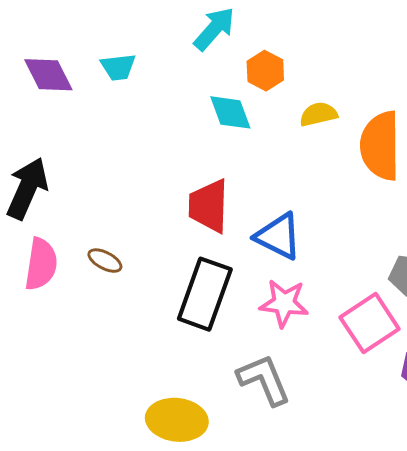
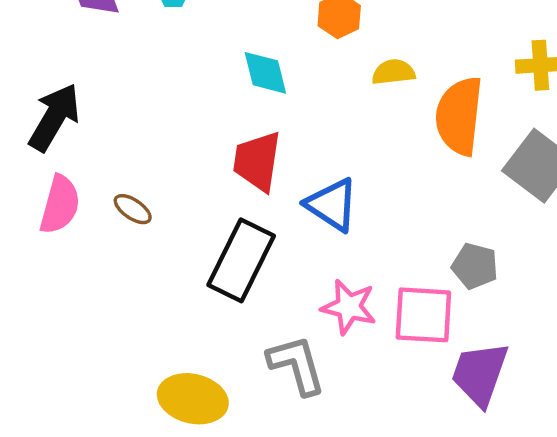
cyan diamond: (230, 112) -> (265, 73), moved
pink star: (284, 303) -> (349, 307), moved
pink square: (370, 323) -> (423, 315), turned 30

